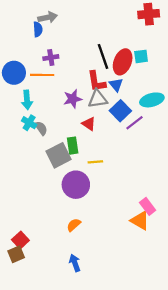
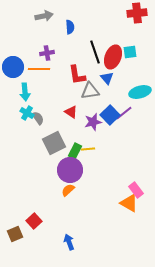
blue semicircle: (38, 29) -> (70, 27), moved
red L-shape: (96, 81) -> (77, 75), moved
purple star: (73, 99) -> (93, 122), moved
blue square: (120, 111) -> (110, 115), moved
red triangle: (89, 124) -> (71, 112), moved
green rectangle: (73, 146) -> (75, 151), moved, turned 35
orange semicircle: (74, 225) -> (68, 190), moved
red square: (20, 240) -> (34, 221), moved

